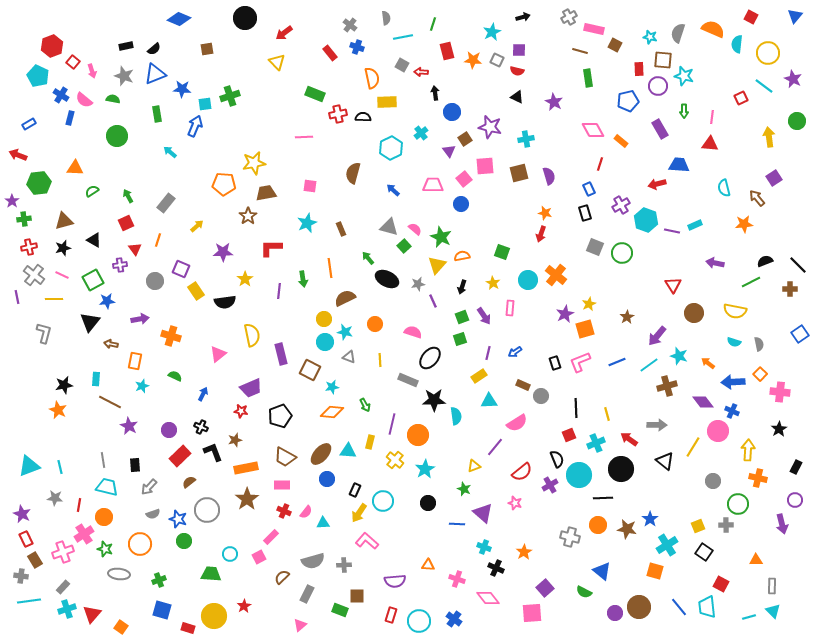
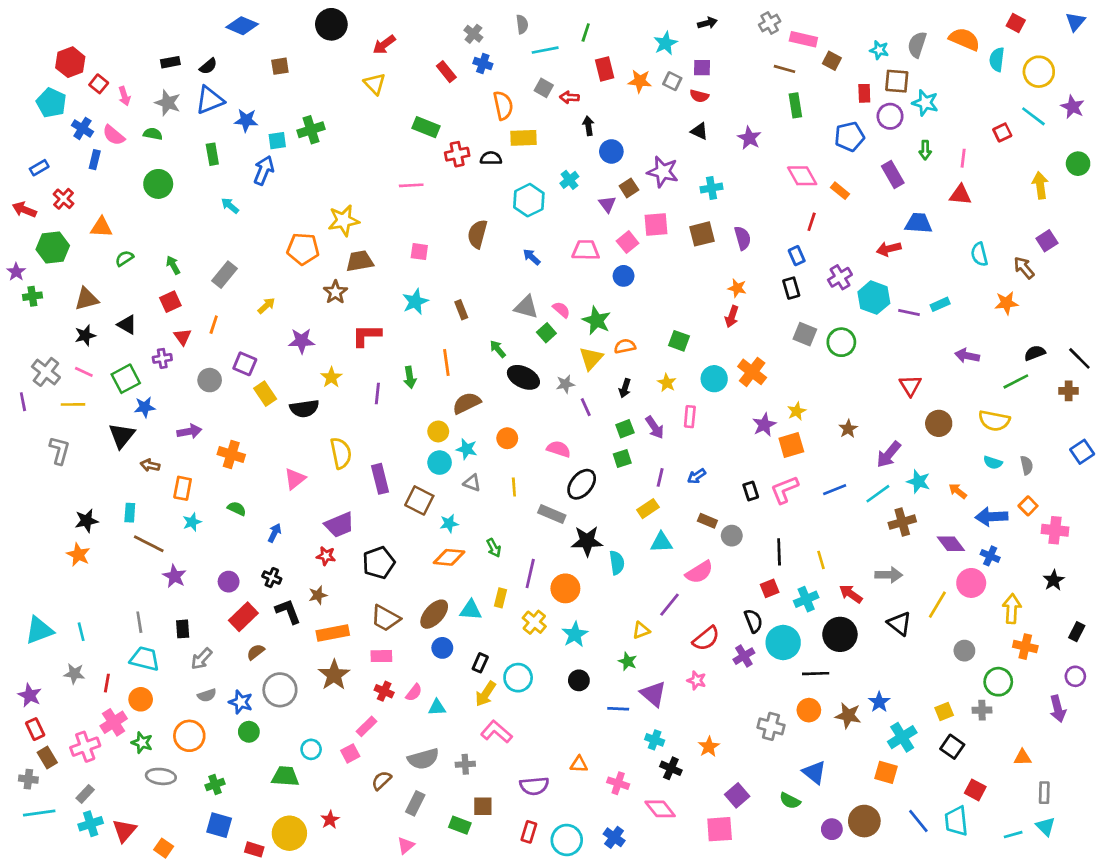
red cross: (29, 247) -> (64, 199), moved, turned -35

